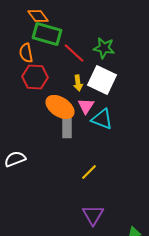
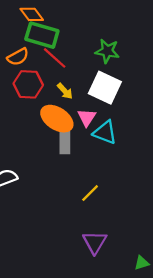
orange semicircle: (26, 53) -> (18, 57), turned -108
red line: (74, 53) -> (55, 58), moved
yellow arrow: (78, 83) -> (65, 91), moved, turned -35

